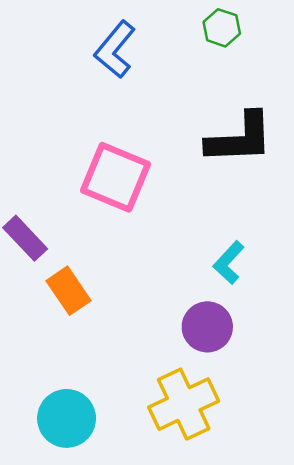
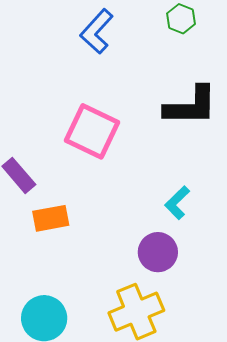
orange rectangle: (69, 291) -> (51, 218), turned -69

